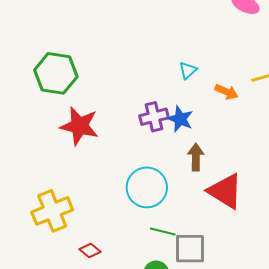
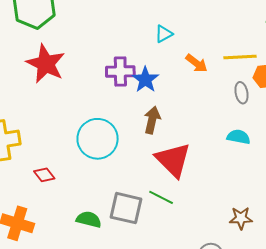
green line: (163, 231) -> (161, 197), moved
red diamond: (90, 250) -> (44, 175), moved

